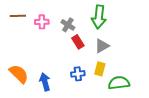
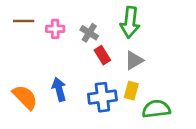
blue cross: (78, 74) -> (102, 97), size x1.5
blue arrow: (45, 82) -> (59, 89), moved

